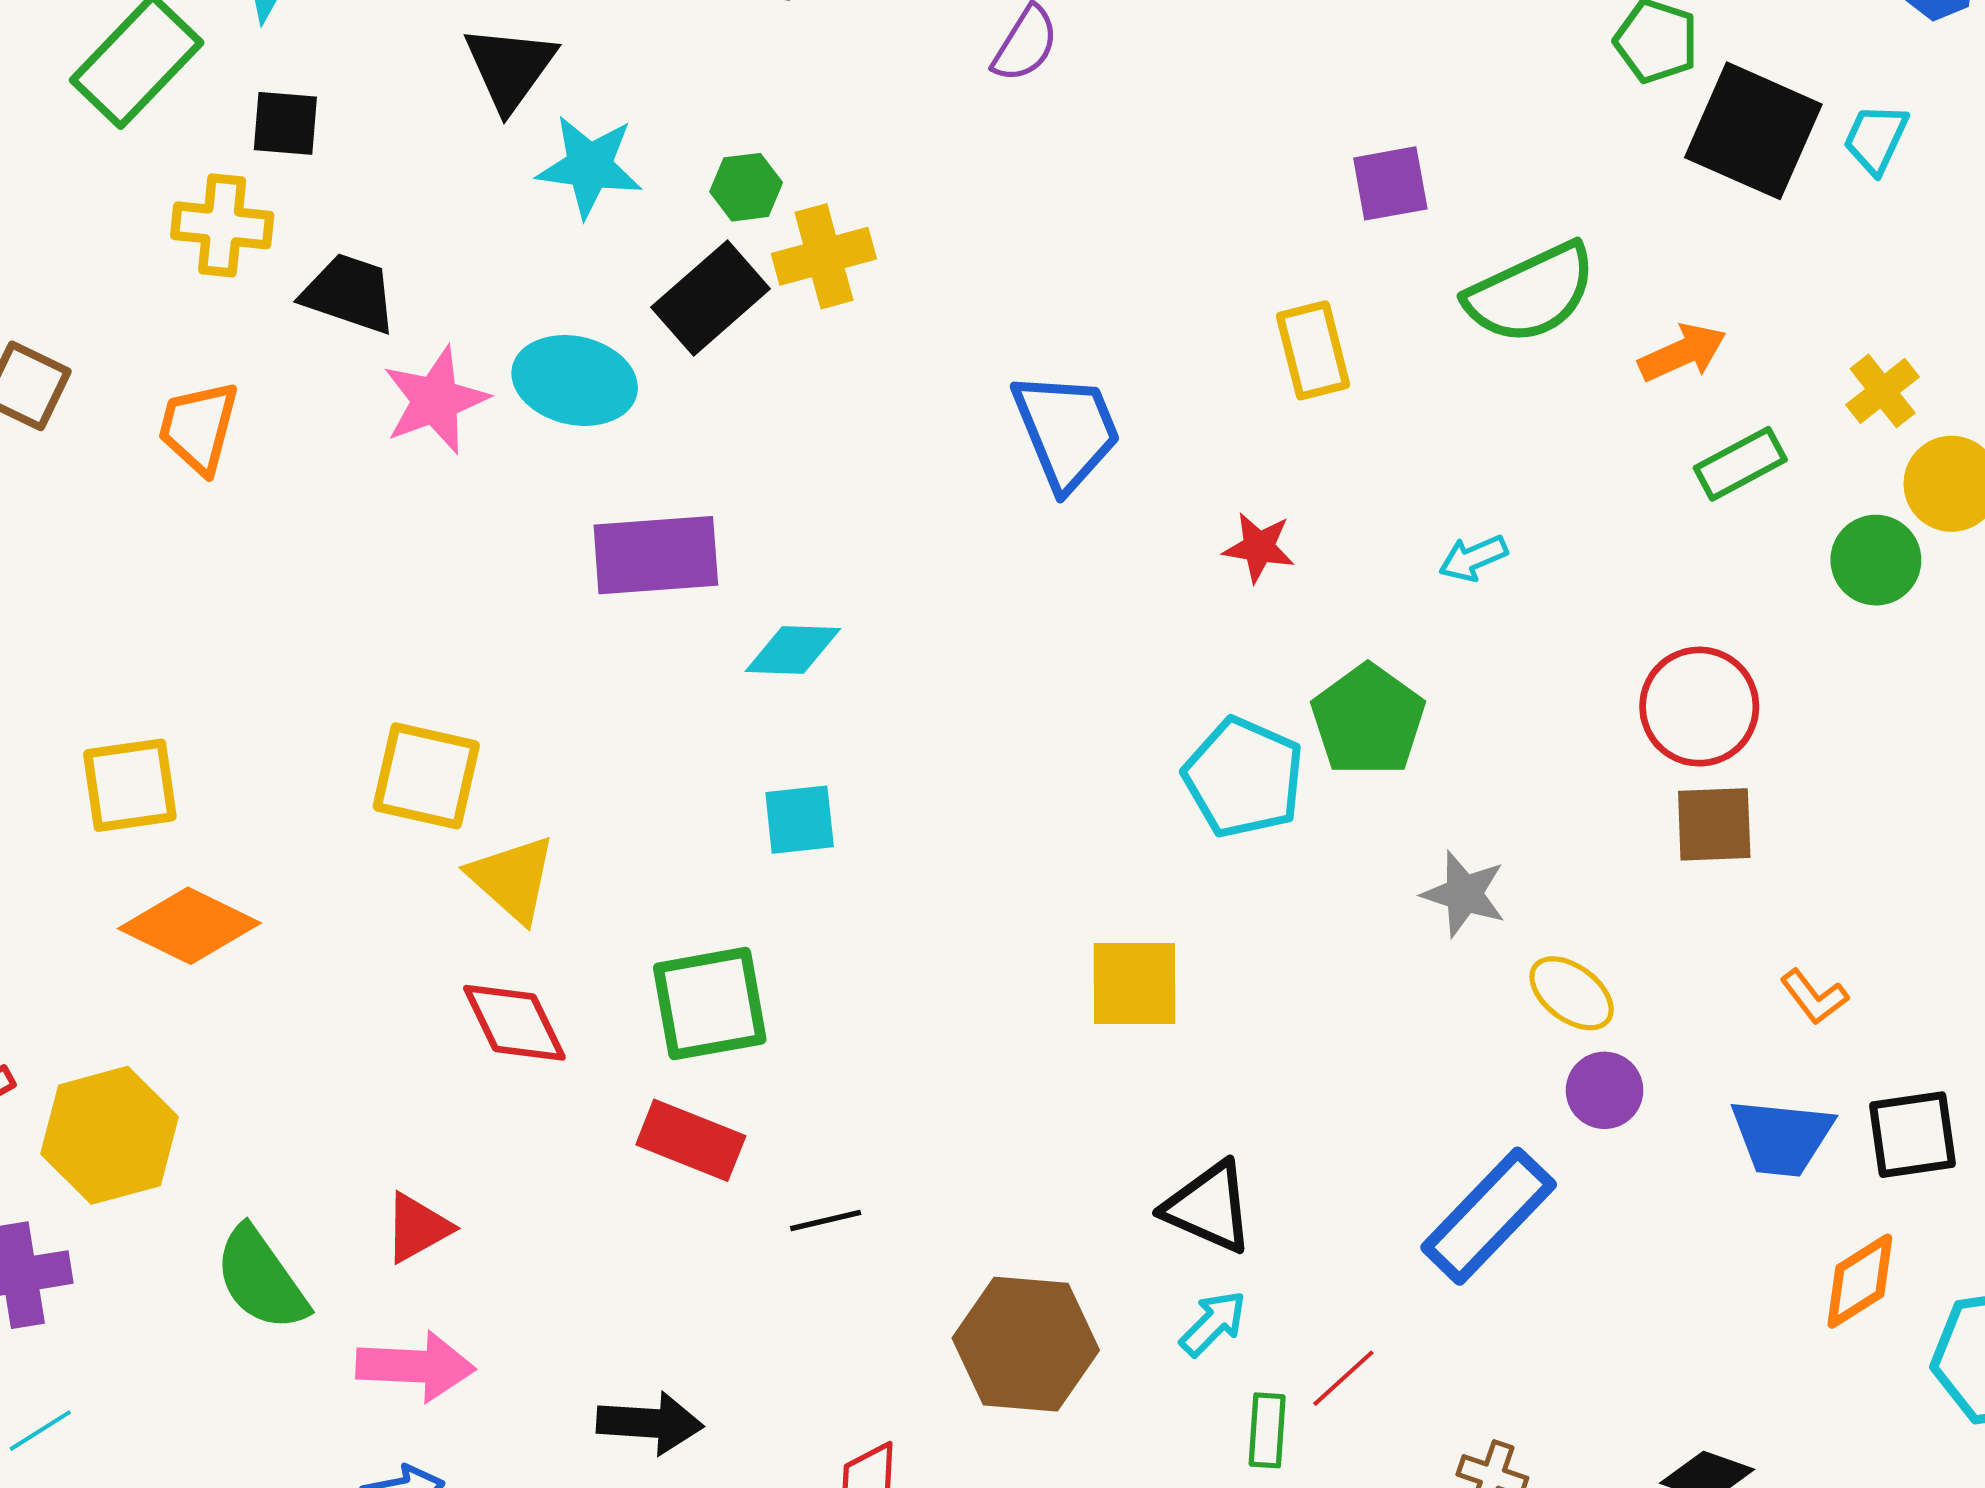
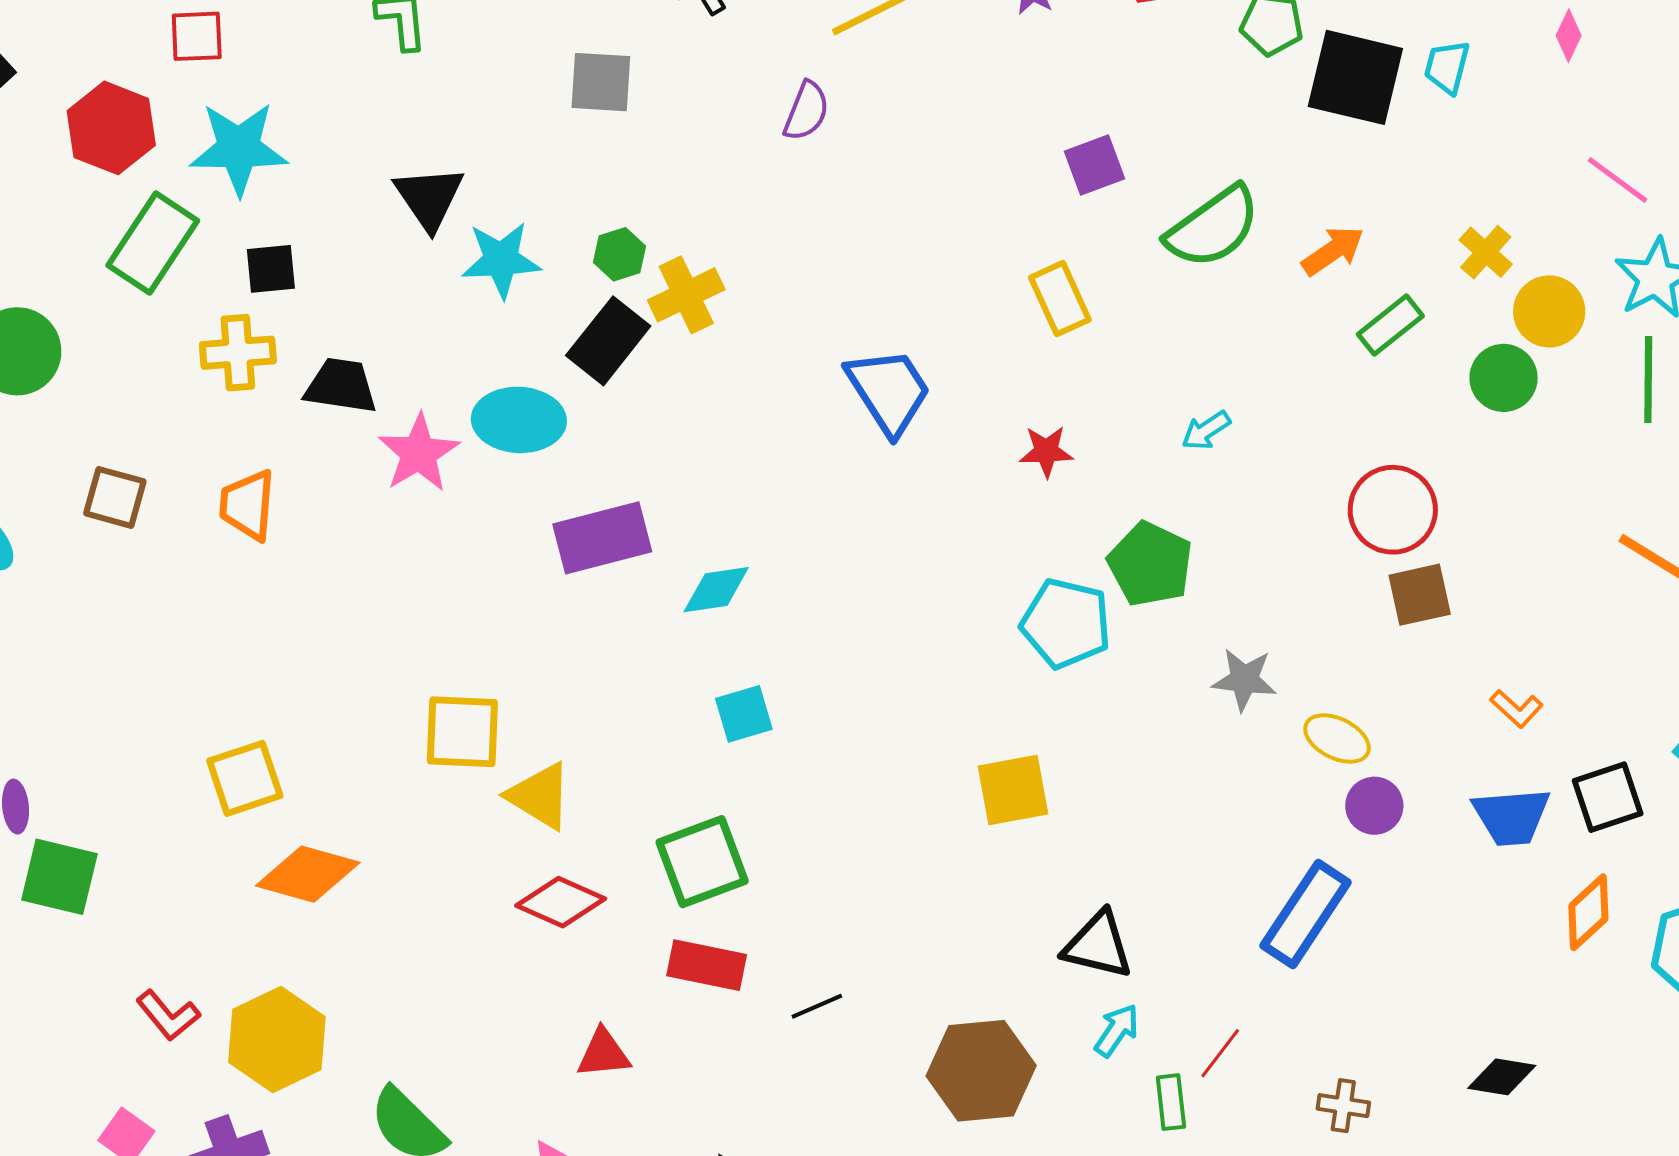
red diamond: (514, 1023) -> (561, 902), turned -30
red triangle: (417, 1228) -> (603, 1053), moved, turned 34

